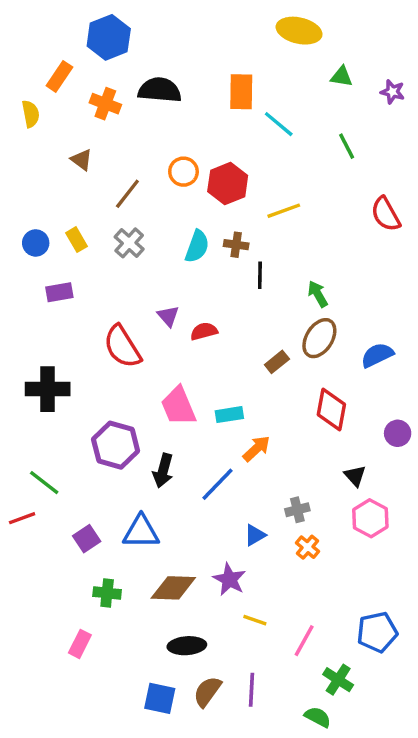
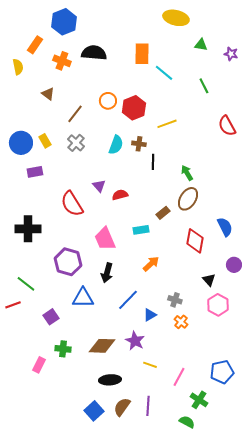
blue circle: (36, 243) -> (21, 143), size x1.5
blue semicircle: (377, 355) -> (225, 227), moved, turned 90
cyan rectangle: (229, 415) -> (141, 230), moved
purple circle: (398, 433) -> (234, 265), moved
black arrow: (163, 471) -> (107, 273), moved
blue line: (217, 484) -> (128, 300), moved
gray cross: (297, 510) -> (175, 300), turned 32
blue triangle: (141, 532) -> (83, 298), moved
pink rectangle: (80, 644) -> (39, 365), moved
blue square: (160, 698) -> (94, 411), turned 36

